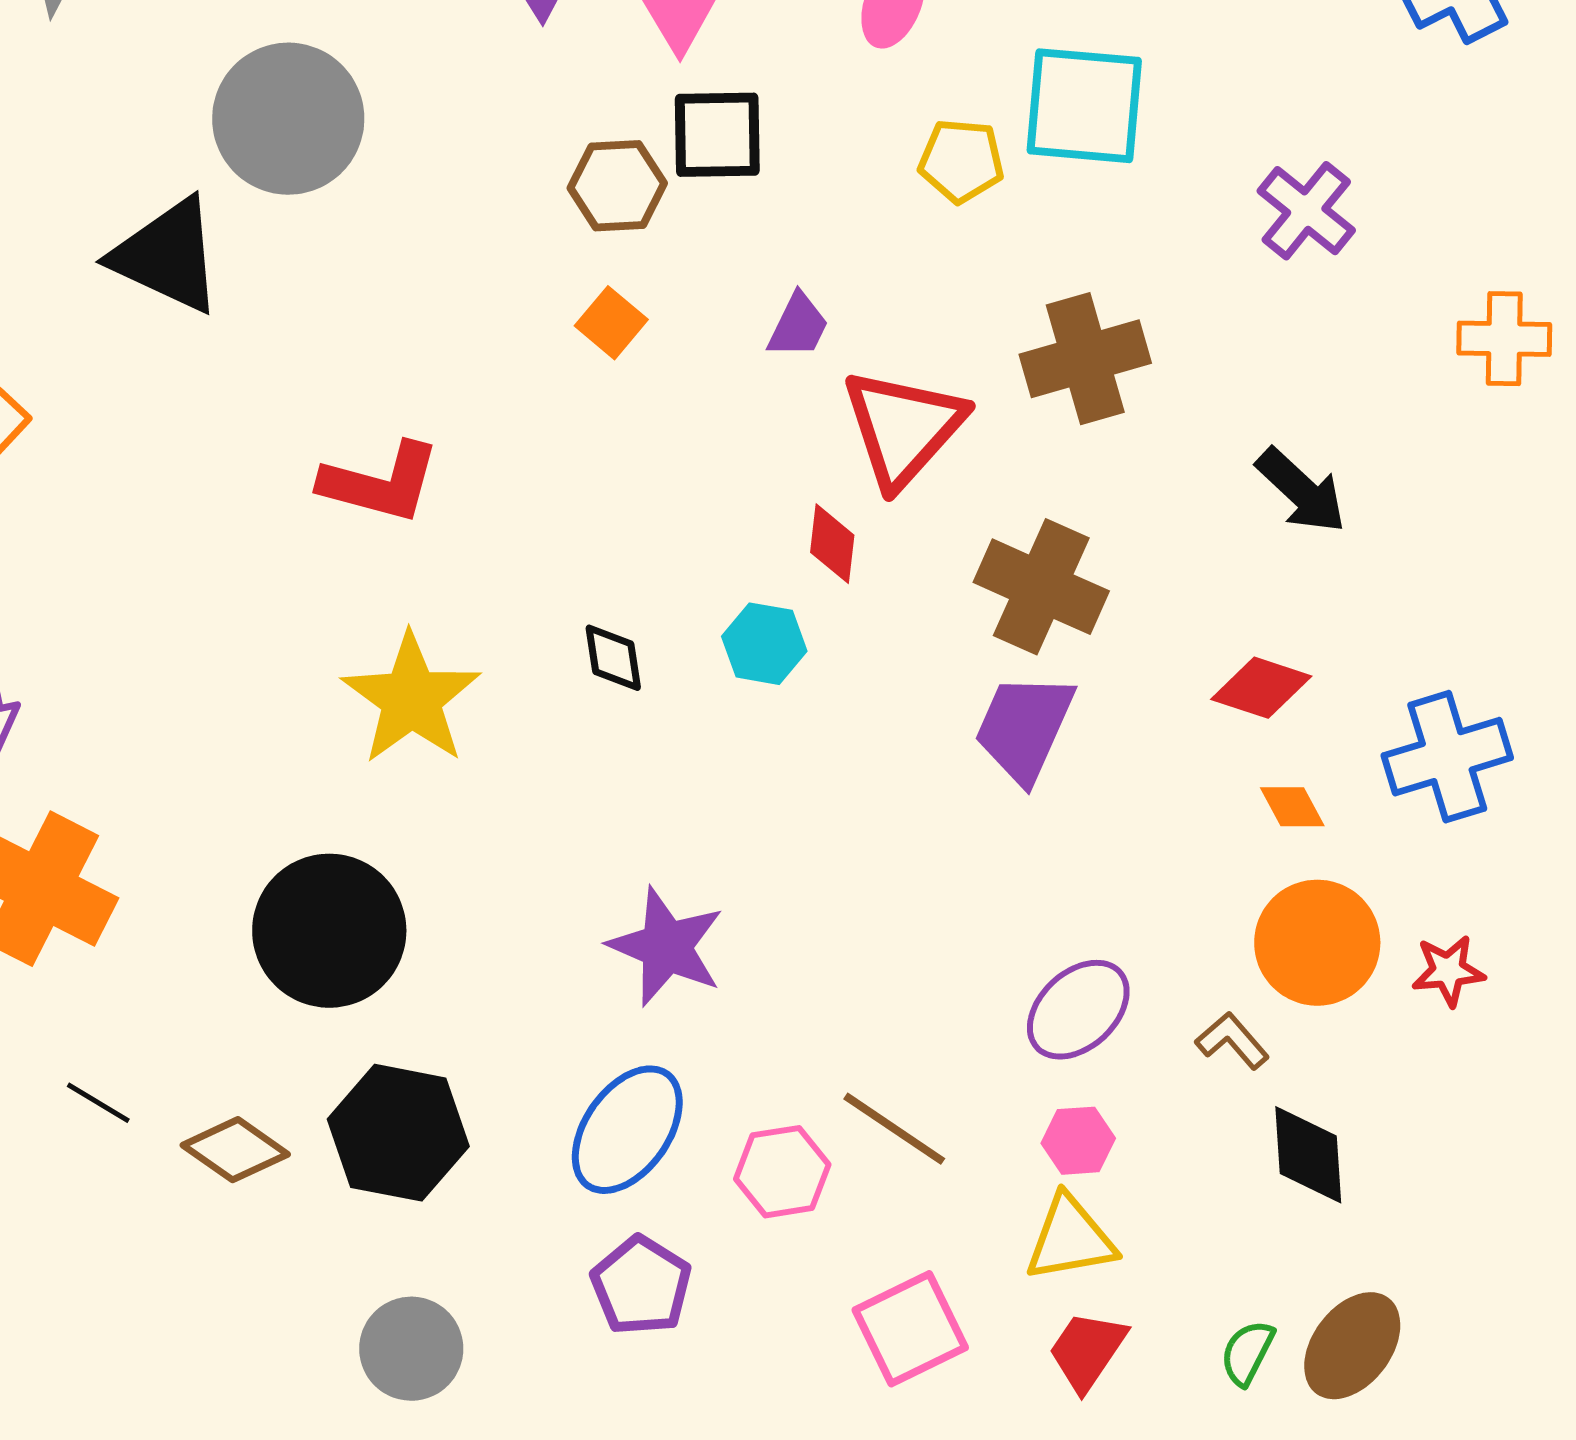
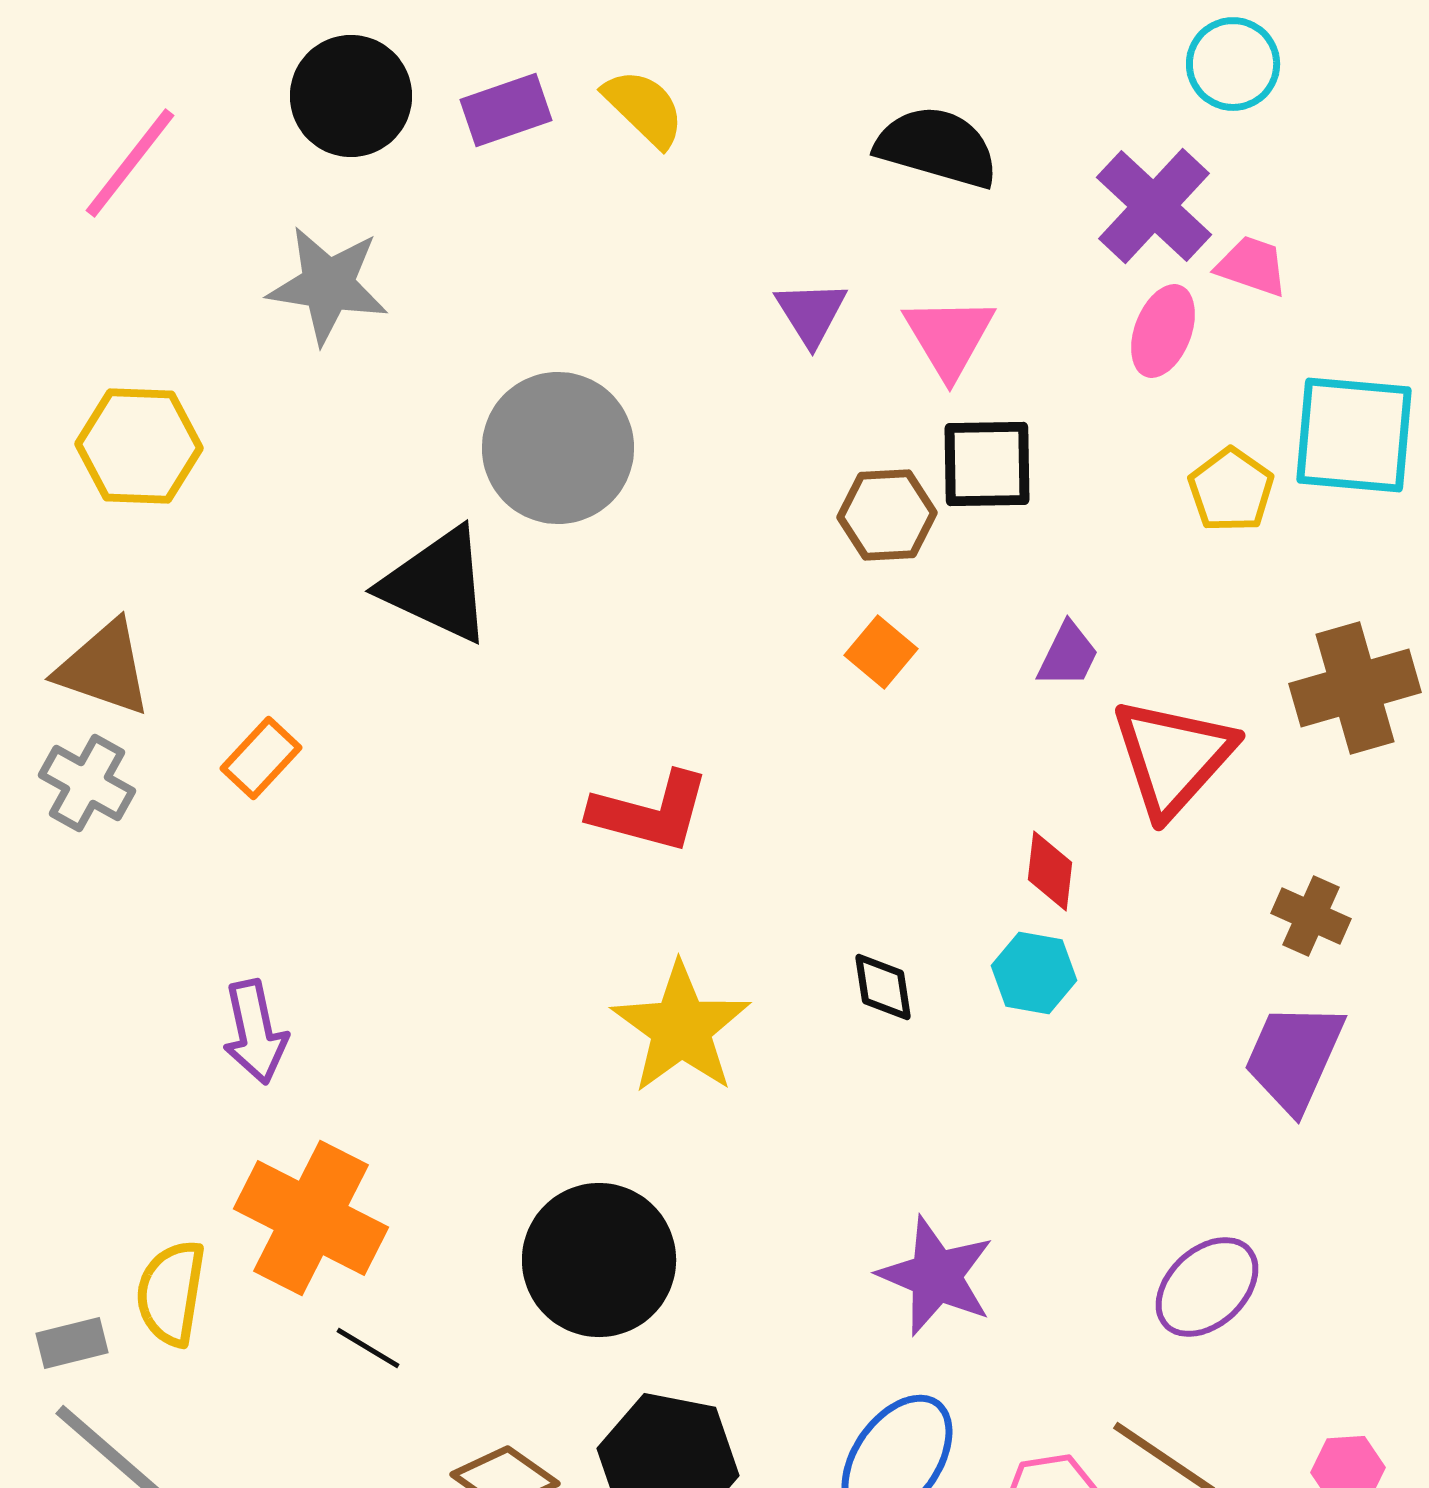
yellow pentagon: (961, 161) -> (1231, 490), turned 30
red diamond: (832, 544) -> (1050, 871), moved
brown cross: (1041, 587) -> (1311, 916), size x0.6
purple ellipse: (1078, 1010) -> (1207, 1287), moved
black line: (98, 1103) -> (368, 1348), moved

